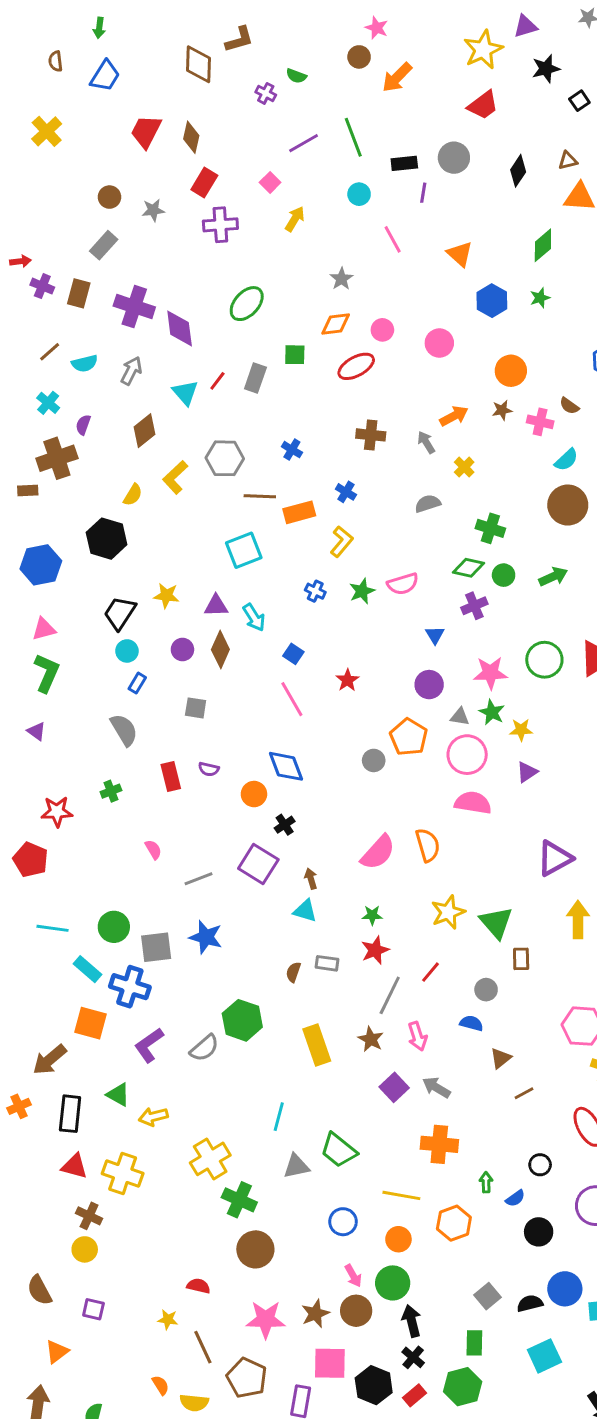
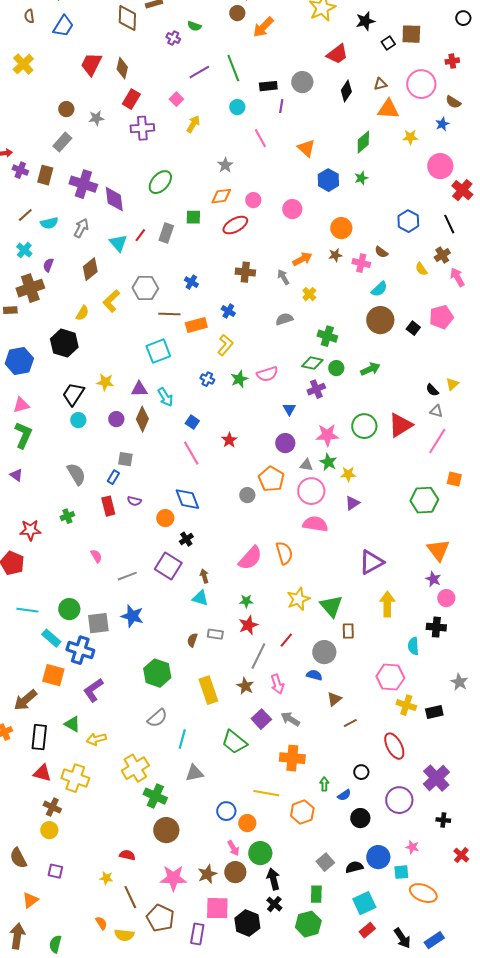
red trapezoid: (483, 105) -> (337, 54), moved
blue rectangle: (137, 683) -> (113, 477), moved
gray circle: (486, 990) -> (324, 652), size x1.5
gray semicircle: (204, 1048) -> (157, 718), moved
green trapezoid: (339, 1150) -> (234, 742), moved
orange circle: (398, 1239) -> (247, 823), moved
red rectangle: (415, 1395) -> (367, 930), moved

